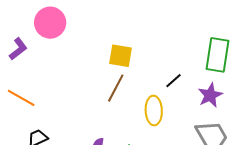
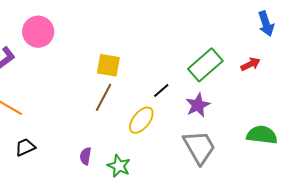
green rectangle: (218, 55) -> (205, 65), turned 40
yellow ellipse: (154, 111) -> (141, 120), turned 40

